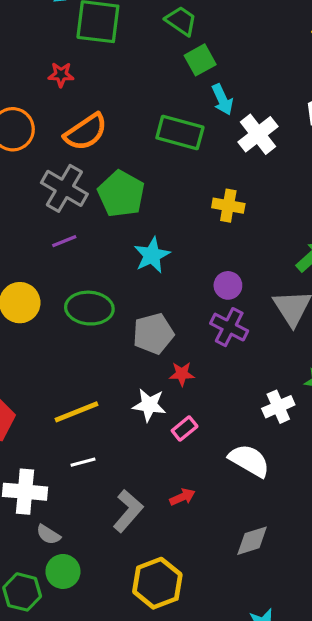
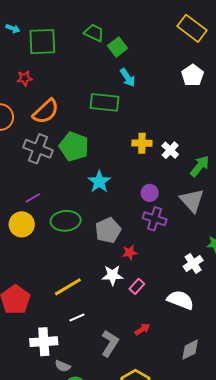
green square: (200, 60) -> (118, 47), moved
white cross: (258, 134) -> (170, 150), moved, size x0.7
purple line: (64, 241) -> (33, 198), moved

